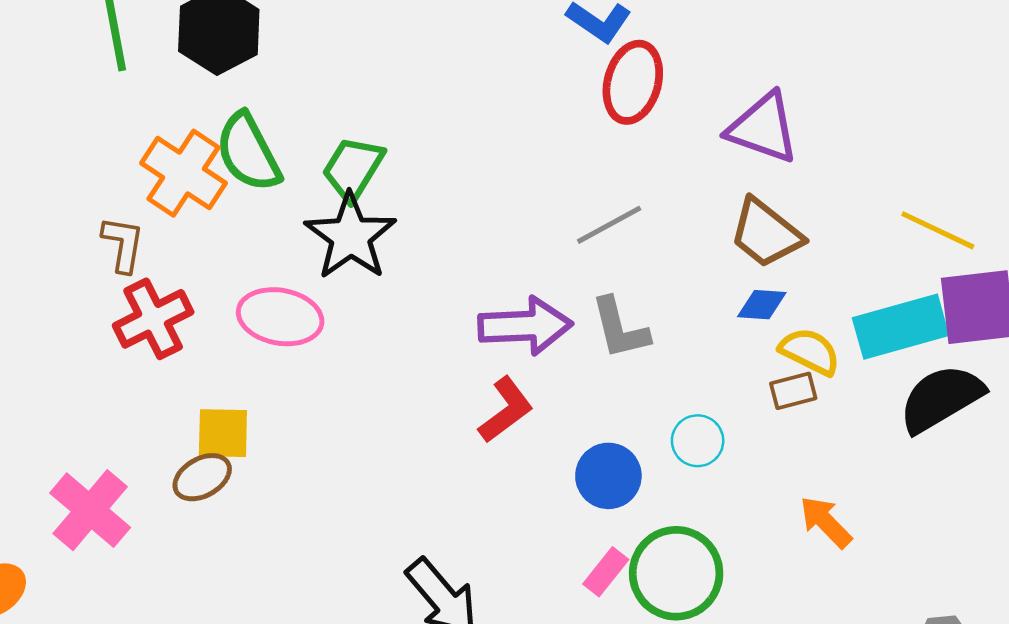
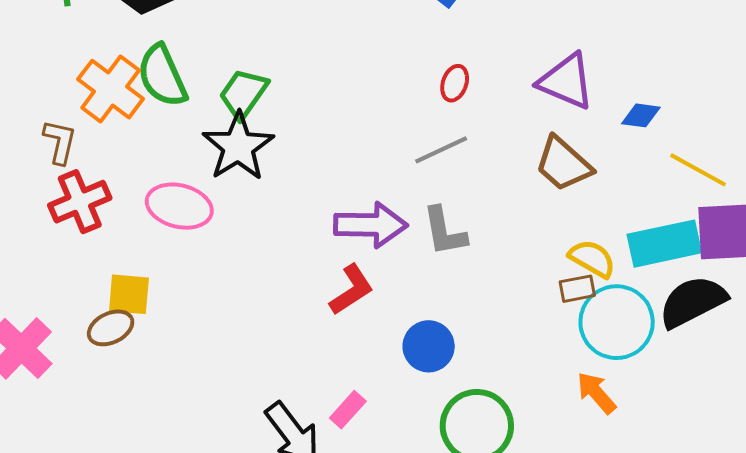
red ellipse: (633, 82) -> (455, 83), moved, size x0.6
blue diamond: (762, 305) -> (641, 115), moved
cyan circle: (698, 441) -> (617, 322), moved, size x1.8
pink rectangle: (606, 572) -> (348, 410), moved

